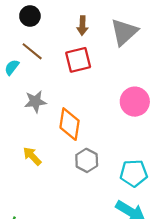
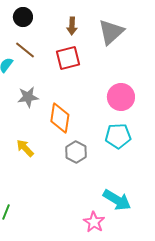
cyan pentagon: (134, 173) -> (118, 136), moved

